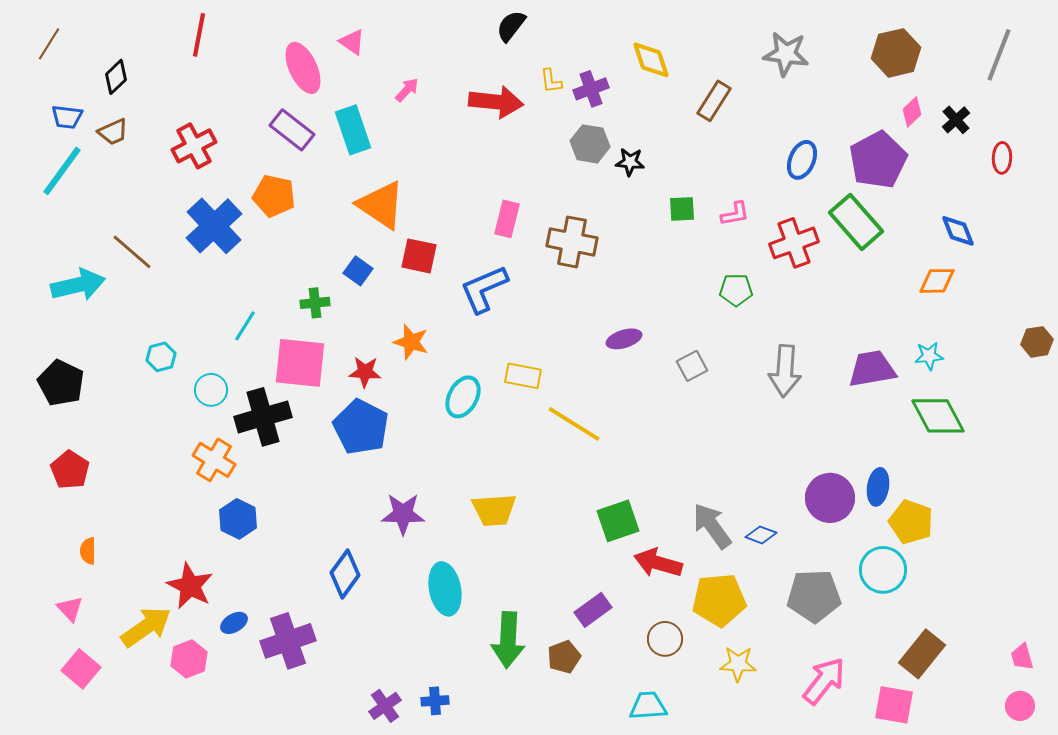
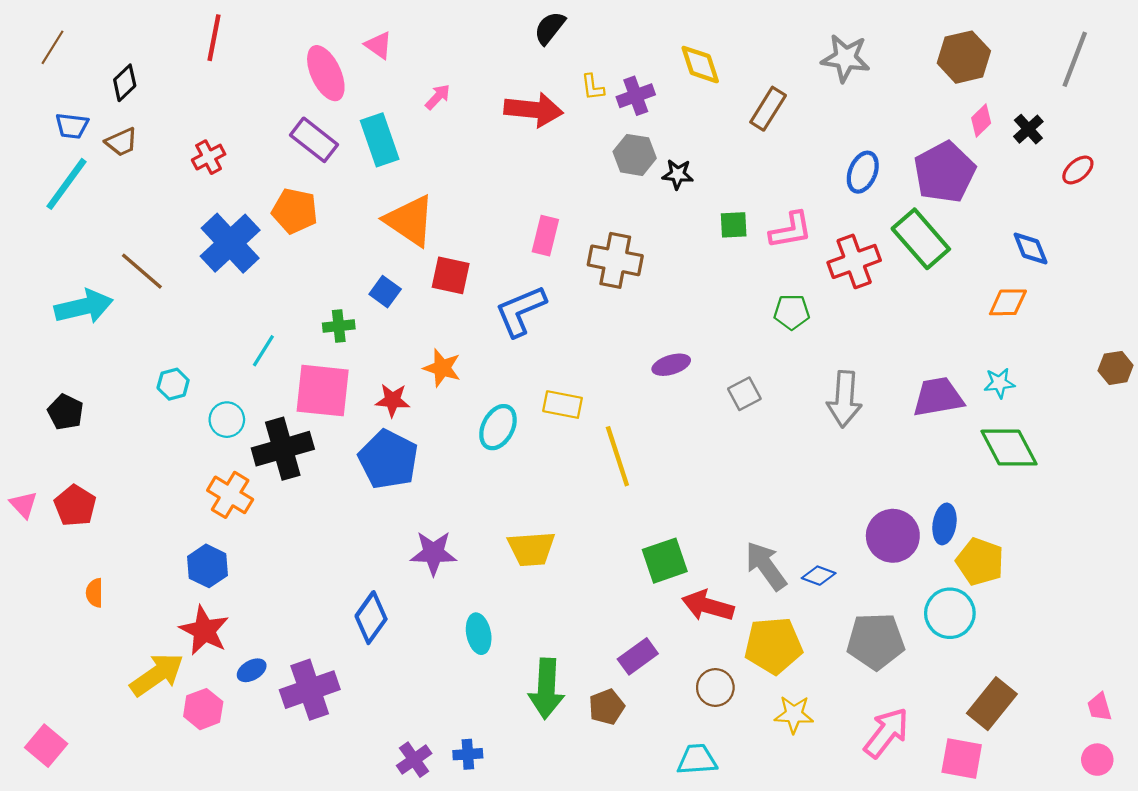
red cross: (194, 146) -> (209, 157), size x0.7
red ellipse: (1002, 158) -> (1078, 170), turned 48
pink L-shape: (735, 214) -> (791, 230), size x1.4
black pentagon: (61, 383) -> (65, 412), size x0.7
yellow line: (574, 424) -> (617, 456), turned 40
blue hexagon: (238, 519) -> (207, 566), moved
cyan ellipse: (445, 589) -> (479, 634), size x0.7
pink triangle: (70, 609) -> (24, 505), moved
pink square: (81, 669) -> (46, 746), moved

